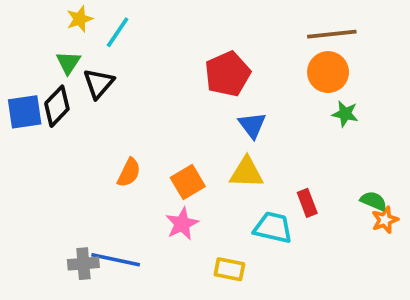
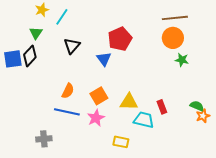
black triangle: (99, 83) -> (72, 46), moved
blue triangle: (252, 125) -> (104, 59), moved
yellow triangle: (246, 173) -> (129, 102), moved
blue line: (116, 260) -> (67, 112), moved

